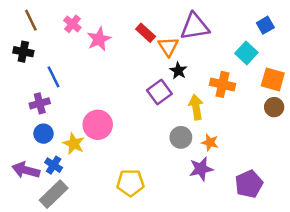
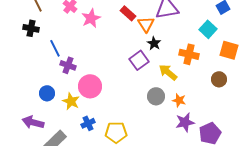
purple cross: (40, 103) -> (68, 65), moved, turned 35
yellow arrow: (196, 107) -> (168, 72), turned -42
brown circle: (274, 107) -> (219, 79), moved
blue cross: (54, 165) -> (88, 123), moved, turned 32
purple star: (201, 169) -> (185, 122), moved

